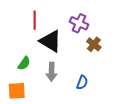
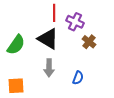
red line: (35, 20) -> (54, 13), moved
green semicircle: (24, 63) -> (16, 45), moved, size x1.5

